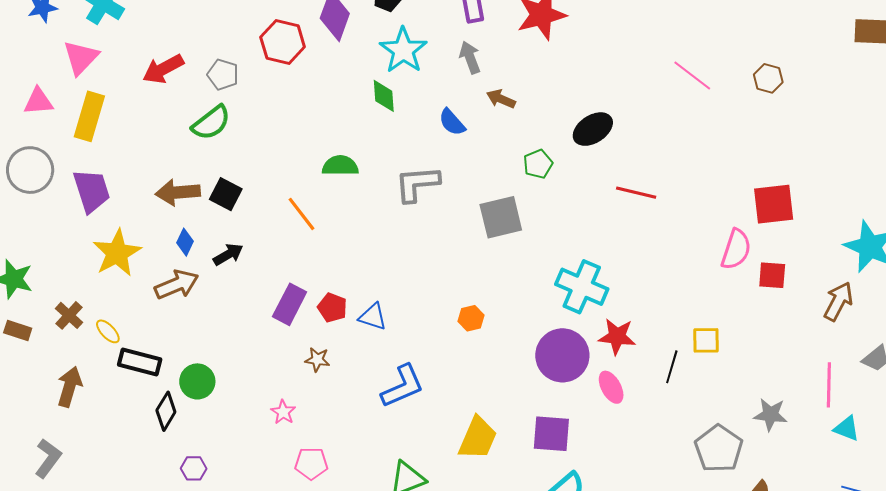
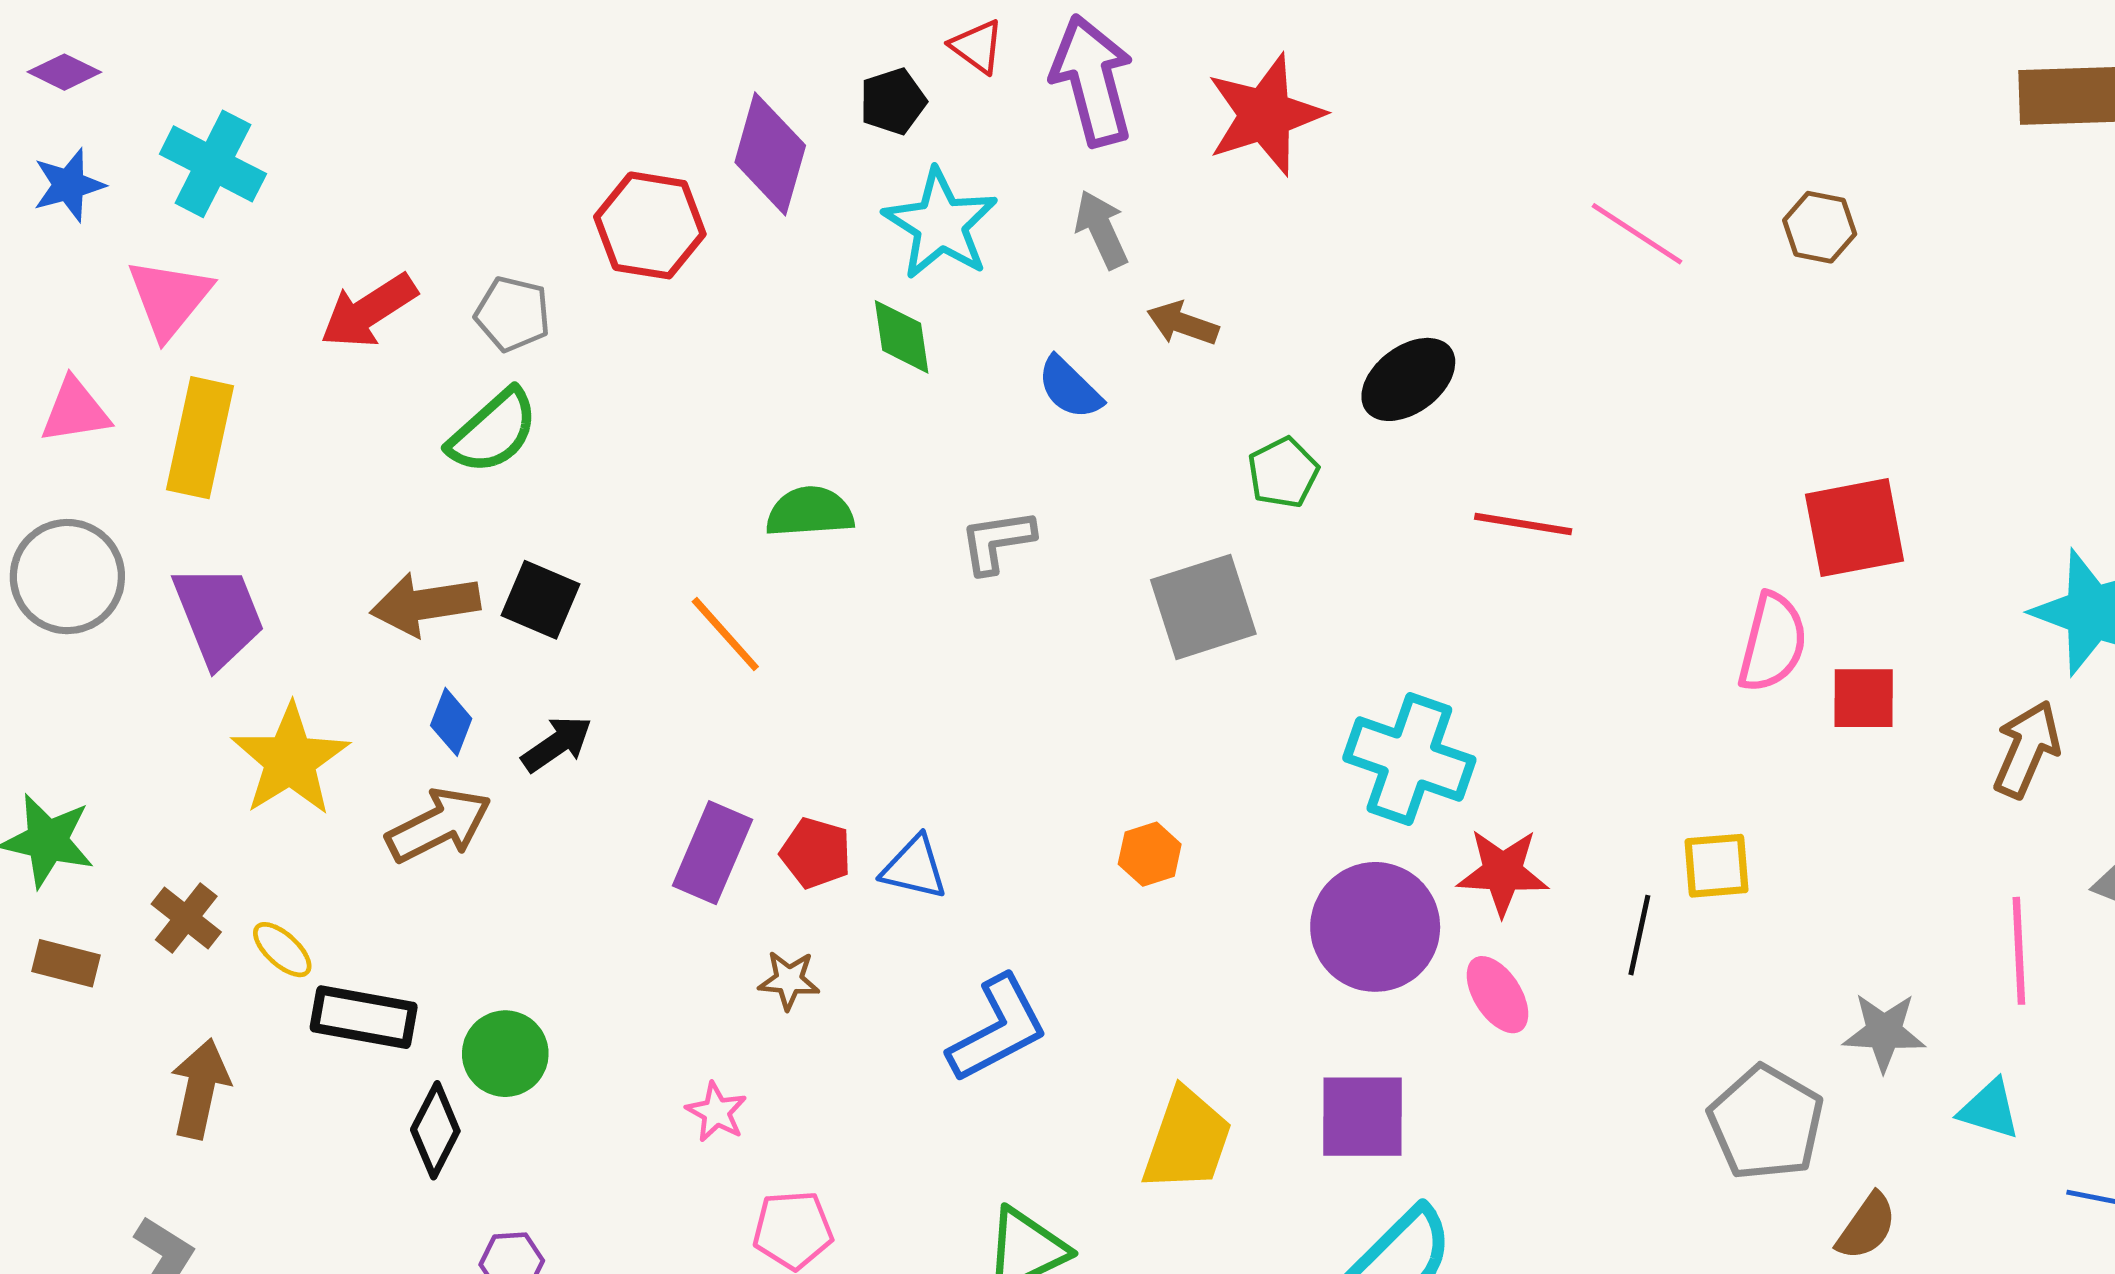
gray L-shape: (417, 184) -> (997, 541), size x0.7
cyan triangle: (847, 428) -> (1989, 1109), moved

